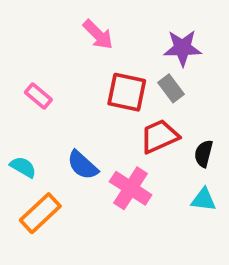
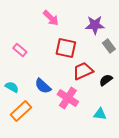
gray rectangle: (171, 88) -> (109, 46), moved
black semicircle: (204, 154) -> (106, 80), turned 40
cyan triangle: (204, 200) -> (100, 114), moved

